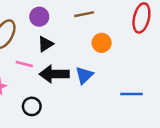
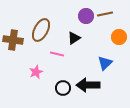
purple circle: (39, 17) -> (86, 16), moved
black arrow: (54, 74) -> (88, 85), moved

